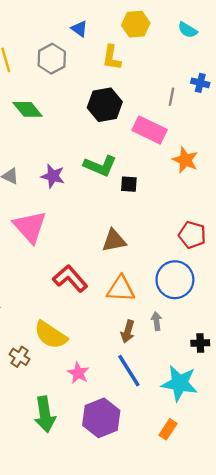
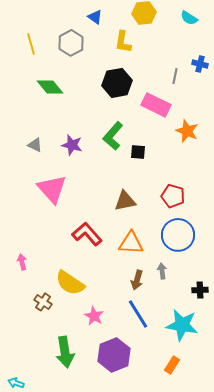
green L-shape: (100, 166) -> (113, 136), turned 108
red pentagon: (192, 235) -> (173, 196), moved

